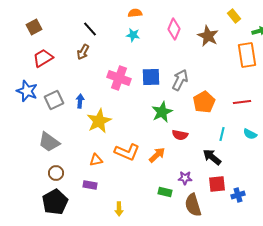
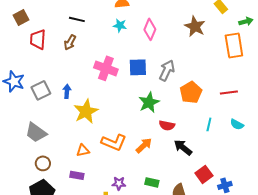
black line: (90, 29) -> (77, 19), turned -35
pink diamond: (174, 29) -> (150, 29), moved
red trapezoid: (43, 58) -> (38, 39), moved, turned -55
black arrow: (212, 157) -> (183, 147), moved
purple star: (185, 178) -> (119, 183), moved
red square: (217, 184) -> (204, 174), turned -30

